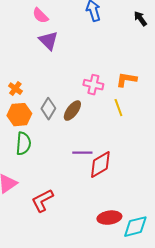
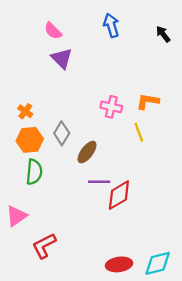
brown ellipse: (72, 111) -> (87, 152), moved
red L-shape: (42, 201) -> (44, 246), moved
red ellipse: (109, 218) -> (119, 264), moved

